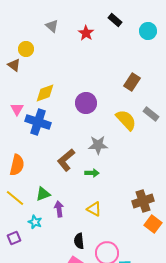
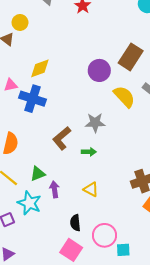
brown rectangle: (132, 82) -> (131, 57), size x1.4
purple circle: (86, 103) -> (99, 70), moved
pink triangle: (17, 109) -> (11, 85), turned 48
cyan star: (35, 222) -> (29, 203), size x1.6

